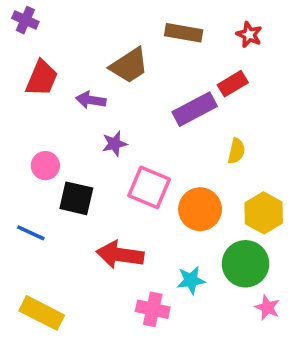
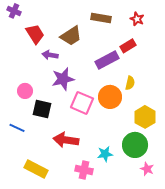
red trapezoid: (42, 78) -> (35, 34), moved, turned -55
purple star: (115, 144) -> (63, 79), size x1.6
orange circle: (200, 209) -> (110, 97), moved
yellow rectangle: (42, 313) -> (36, 169), moved

